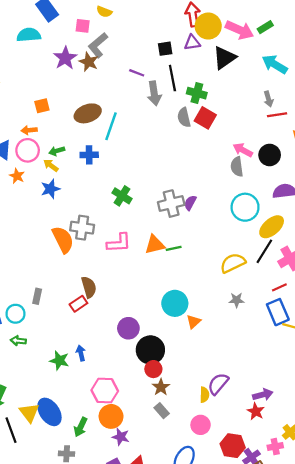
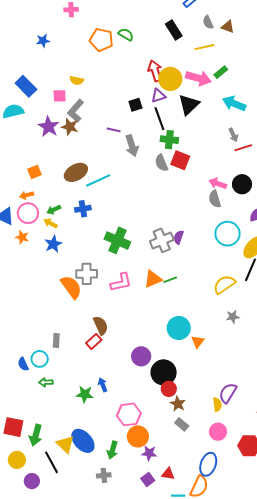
black line: (172, 78) -> (159, 119), moved
cyan line: (111, 126) -> (98, 180), turned 55
green cross: (122, 196) -> (117, 240), size x1.4

